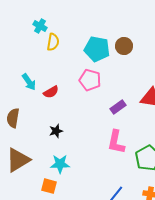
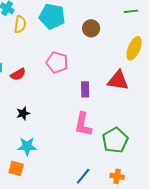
cyan pentagon: (97, 49) -> (52, 16), moved
purple rectangle: (118, 107) -> (85, 89), turned -56

